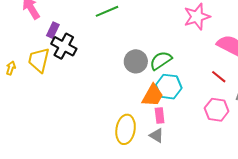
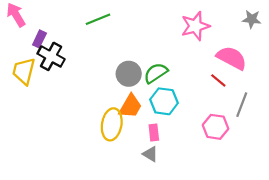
red line: (219, 77) -> (218, 80), moved
orange trapezoid: (153, 95) -> (130, 106), moved
yellow ellipse: (126, 129) -> (112, 124), moved

